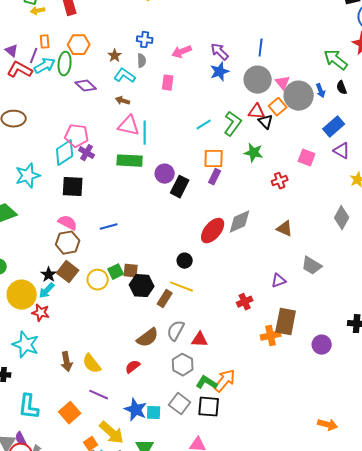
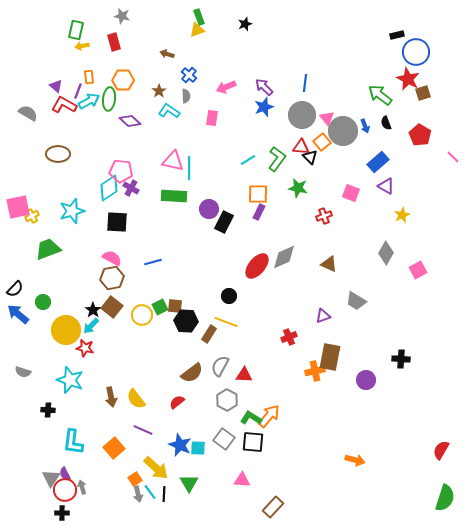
blue cross: (145, 40) -> (189, 75), turned 35
brown arrow: (123, 101) -> (167, 54), moved
orange arrow: (328, 425) -> (355, 460), moved

